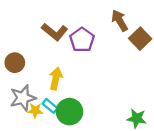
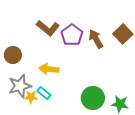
brown arrow: (120, 20) -> (96, 39), moved
yellow arrow: (56, 79) -> (49, 69), turned -96
green circle: (69, 112) -> (93, 98), moved

